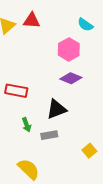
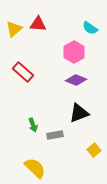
red rectangle: (16, 91) -> (23, 72), moved, turned 30
black triangle: (56, 109) -> (79, 113), moved

